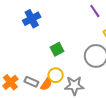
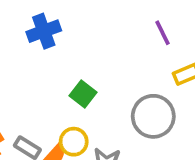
green square: (57, 49) -> (83, 94), turned -32

